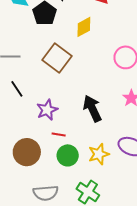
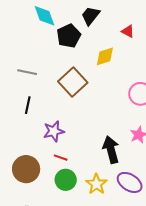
black line: (17, 89) -> (28, 105), turned 36
black arrow: (92, 109) -> (111, 150), moved
yellow star: (99, 154) -> (96, 184), turned -30

